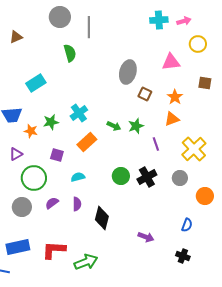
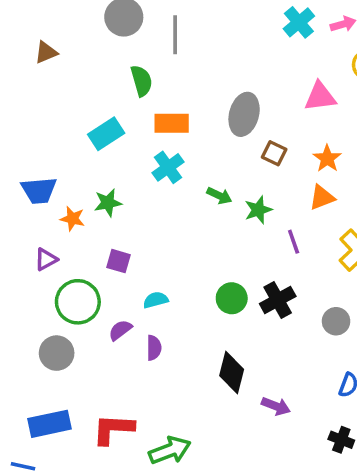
cyan cross: (159, 20) -> (299, 22), turned -36
cyan rectangle: (36, 83) -> (106, 134), moved
cyan cross: (79, 113) -> (168, 167), moved
green arrow: (114, 126) -> (219, 196), moved
orange rectangle: (87, 142) -> (172, 123), moved, turned 42
gray circle: (180, 178) -> (336, 321), moved
purple semicircle: (52, 203) -> (120, 330), moved
black diamond: (102, 218) -> (232, 373), moved

